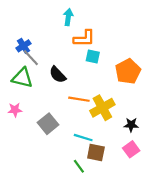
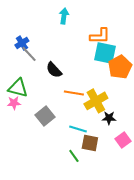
orange L-shape: (84, 38) -> (100, 36), moved
cyan square: (93, 57) -> (105, 53), moved, size x1.6
green triangle: (22, 78) -> (18, 88), moved
black star: (131, 125) -> (109, 118), moved

